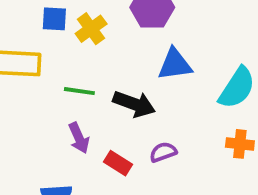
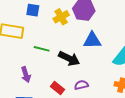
yellow cross: (91, 29) -> (61, 17), moved
purple arrow: (79, 138) -> (26, 75), moved

